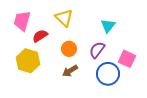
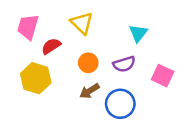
purple semicircle: (97, 50) -> (124, 64), turned -144
blue circle: (108, 74) -> (120, 104), moved

